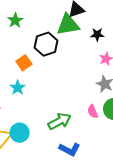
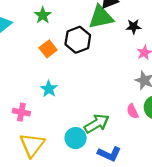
orange square: (24, 63) -> (48, 49), moved
cyan circle: (20, 133) -> (76, 138), moved

